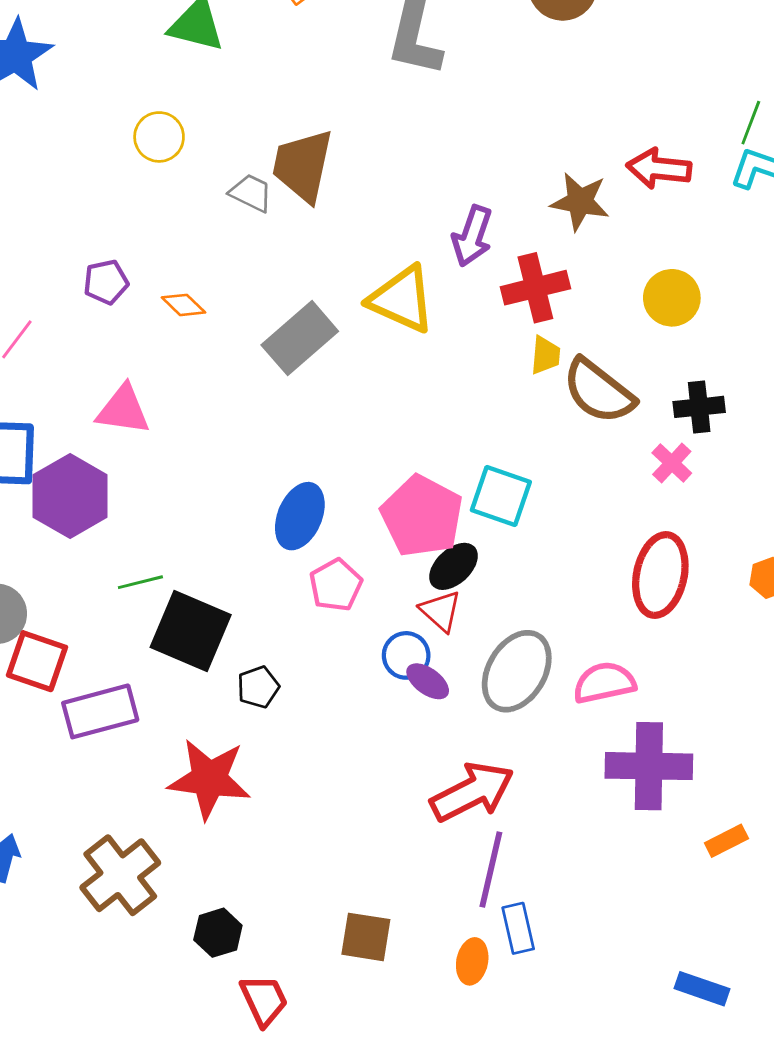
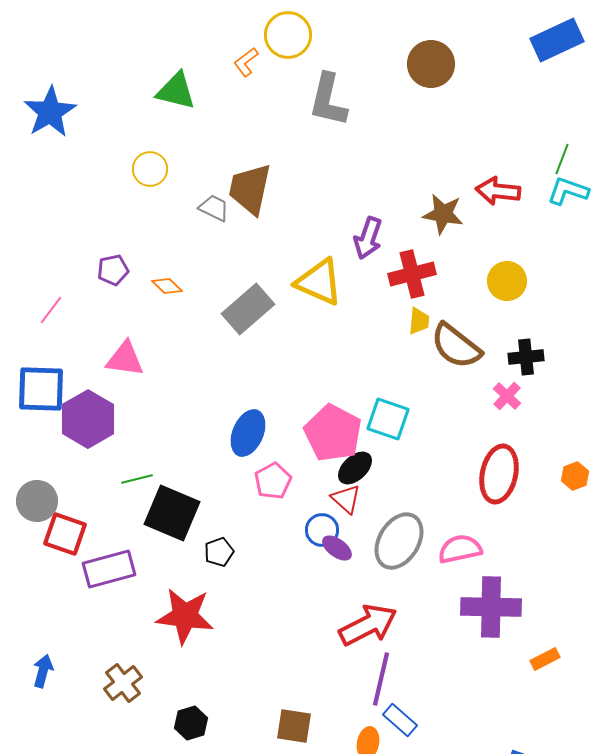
brown cross: (120, 875) -> (123, 683), size x0.7
blue rectangle: (518, 928) -> (400, 720), turned -36

